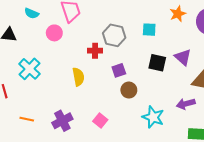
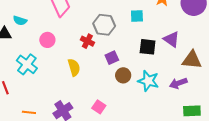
cyan semicircle: (32, 13) -> (20, 21), moved
pink circle: (54, 33) -> (47, 40), moved
red cross: (95, 51) -> (87, 41), turned 32
cyan star: (153, 117) -> (148, 81), moved

